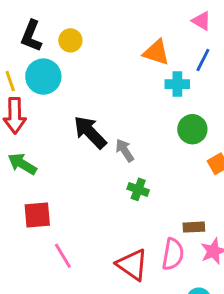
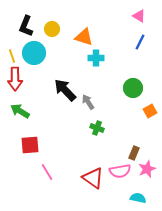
orange triangle: (156, 52) -> (84, 37), moved
cyan cross: (177, 84) -> (96, 58), moved
brown rectangle: (194, 227) -> (134, 153), turned -64
pink semicircle: (173, 254) -> (120, 171), turned 70

